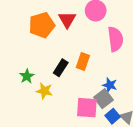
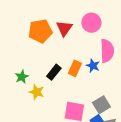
blue star: (110, 85) -> (93, 66), moved
gray square: (103, 99) -> (101, 105), moved

